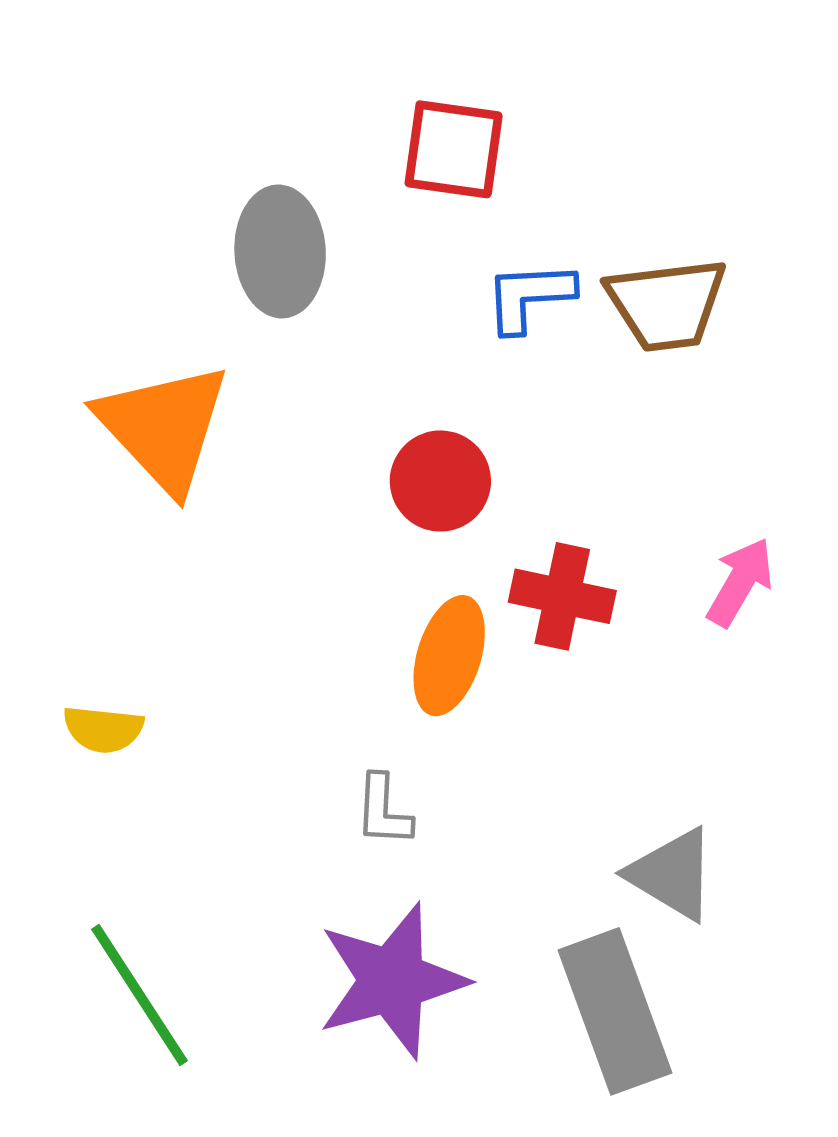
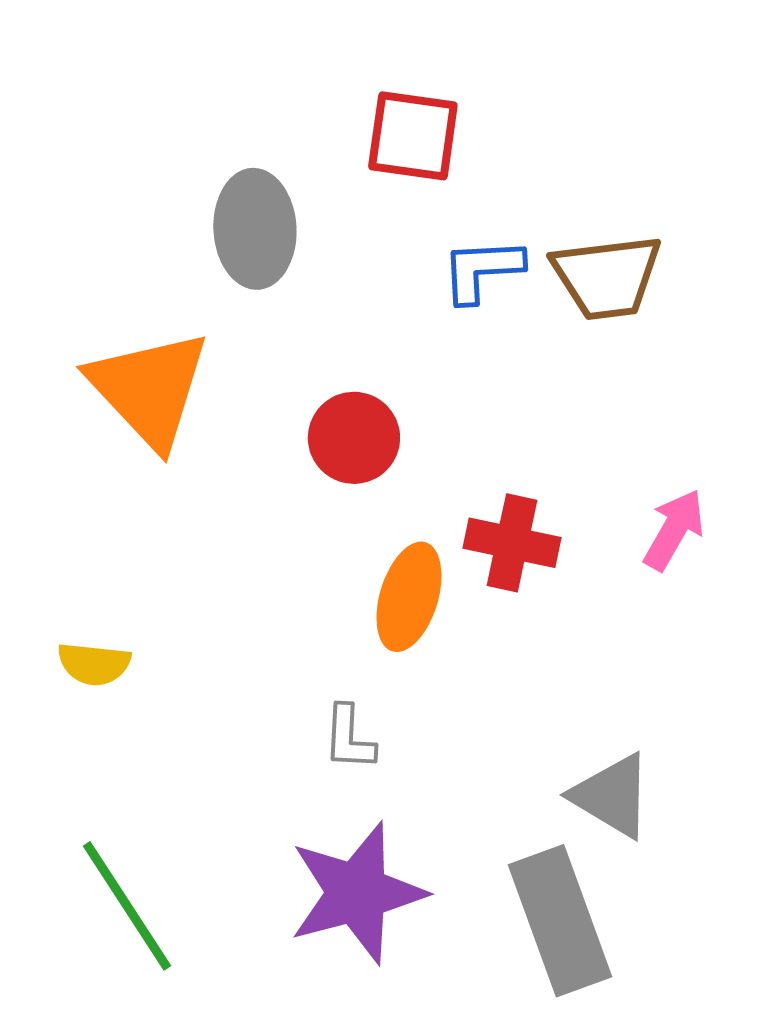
red circle: (440, 481) -> (354, 438), moved

